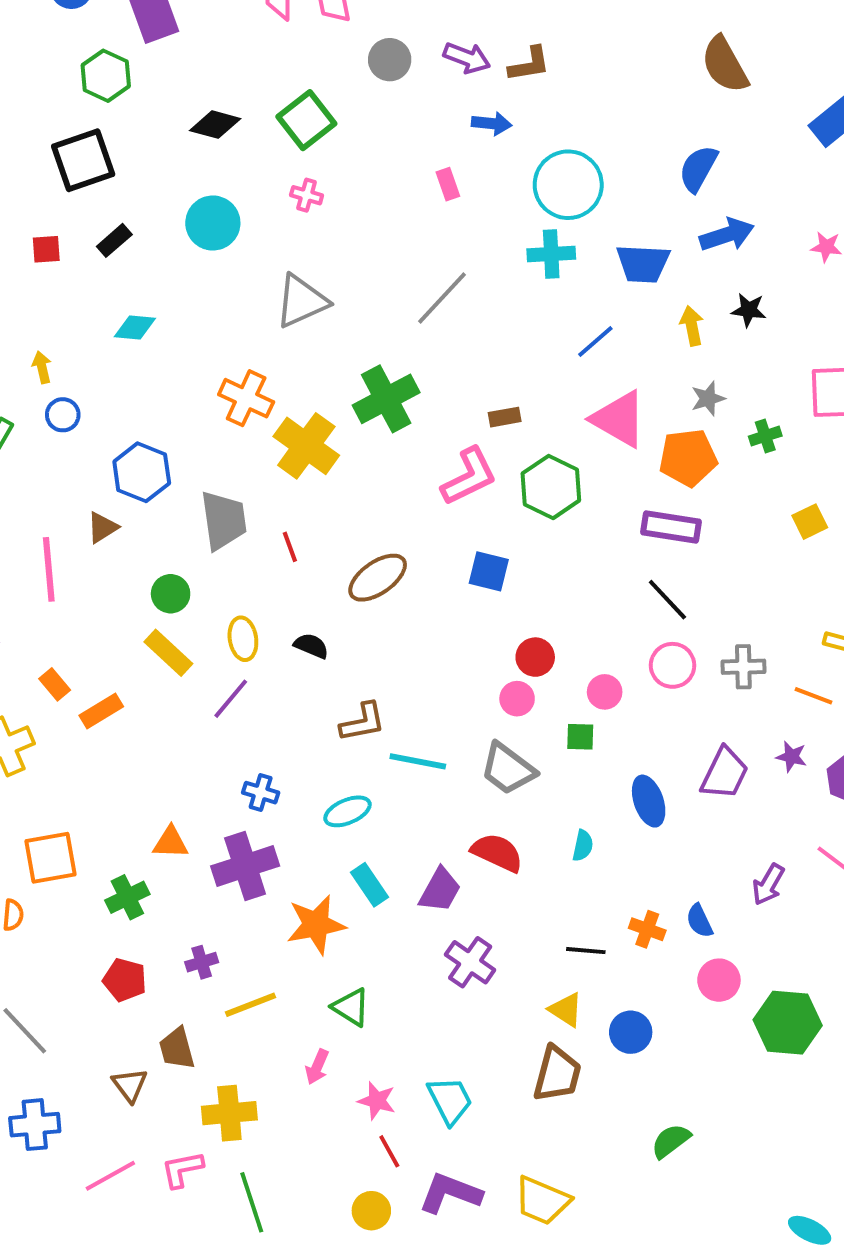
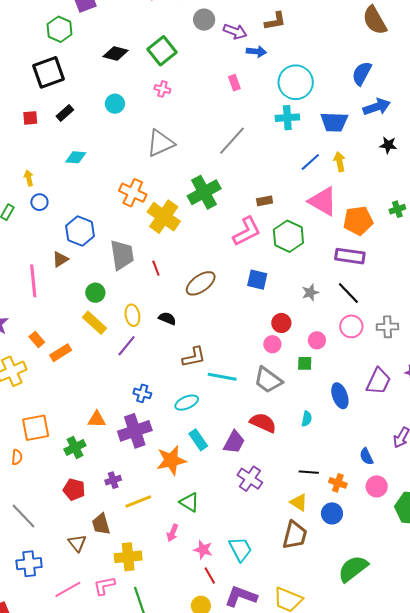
purple arrow: (467, 58) -> (235, 31), moved
cyan circle: (213, 223) -> (115, 104), size x0.7
yellow arrow: (692, 326) -> (340, 162), moved
gray star: (708, 399) -> (310, 293), moved
orange cross: (647, 929) -> (338, 483), moved
green semicircle: (671, 1141) -> (353, 569), size x1.5

